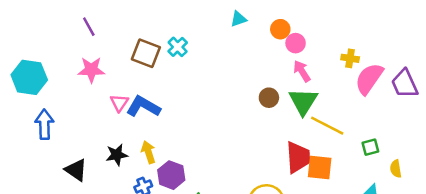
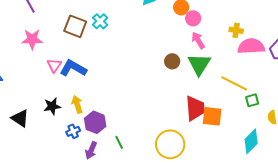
pink semicircle: (369, 79) -> (251, 46), turned 52
yellow line: (327, 126) -> (234, 83), moved

